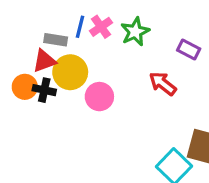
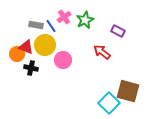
blue line: (80, 27) -> (51, 26), moved, turned -48
red triangle: (44, 61) -> (26, 47), moved, turned 42
black cross: (44, 90) -> (31, 68), moved

